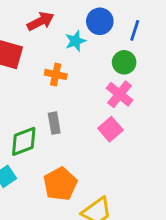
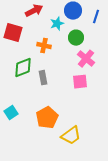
green circle: (124, 62) -> (76, 38), moved
pink square: (110, 129) -> (80, 82), turned 35
green diamond: (24, 141) -> (23, 68), moved

